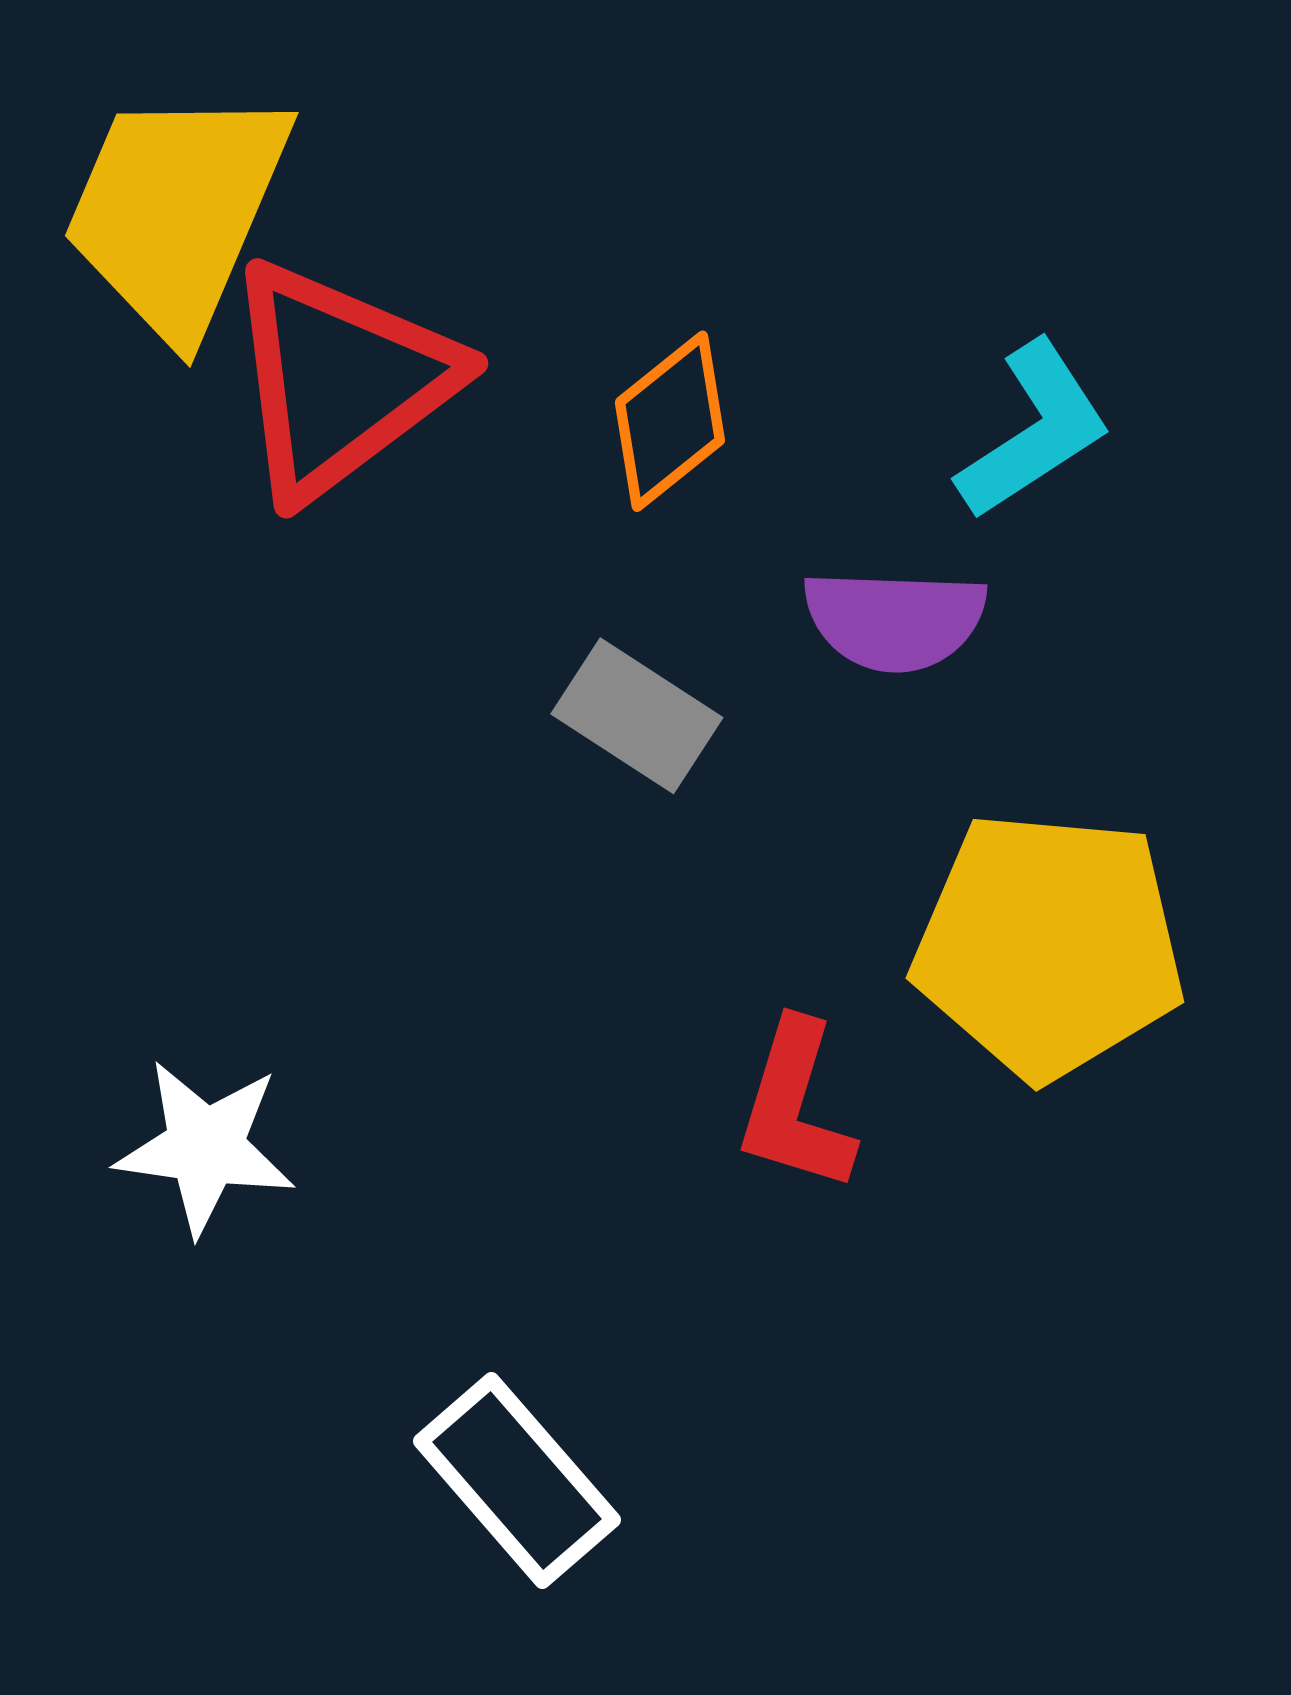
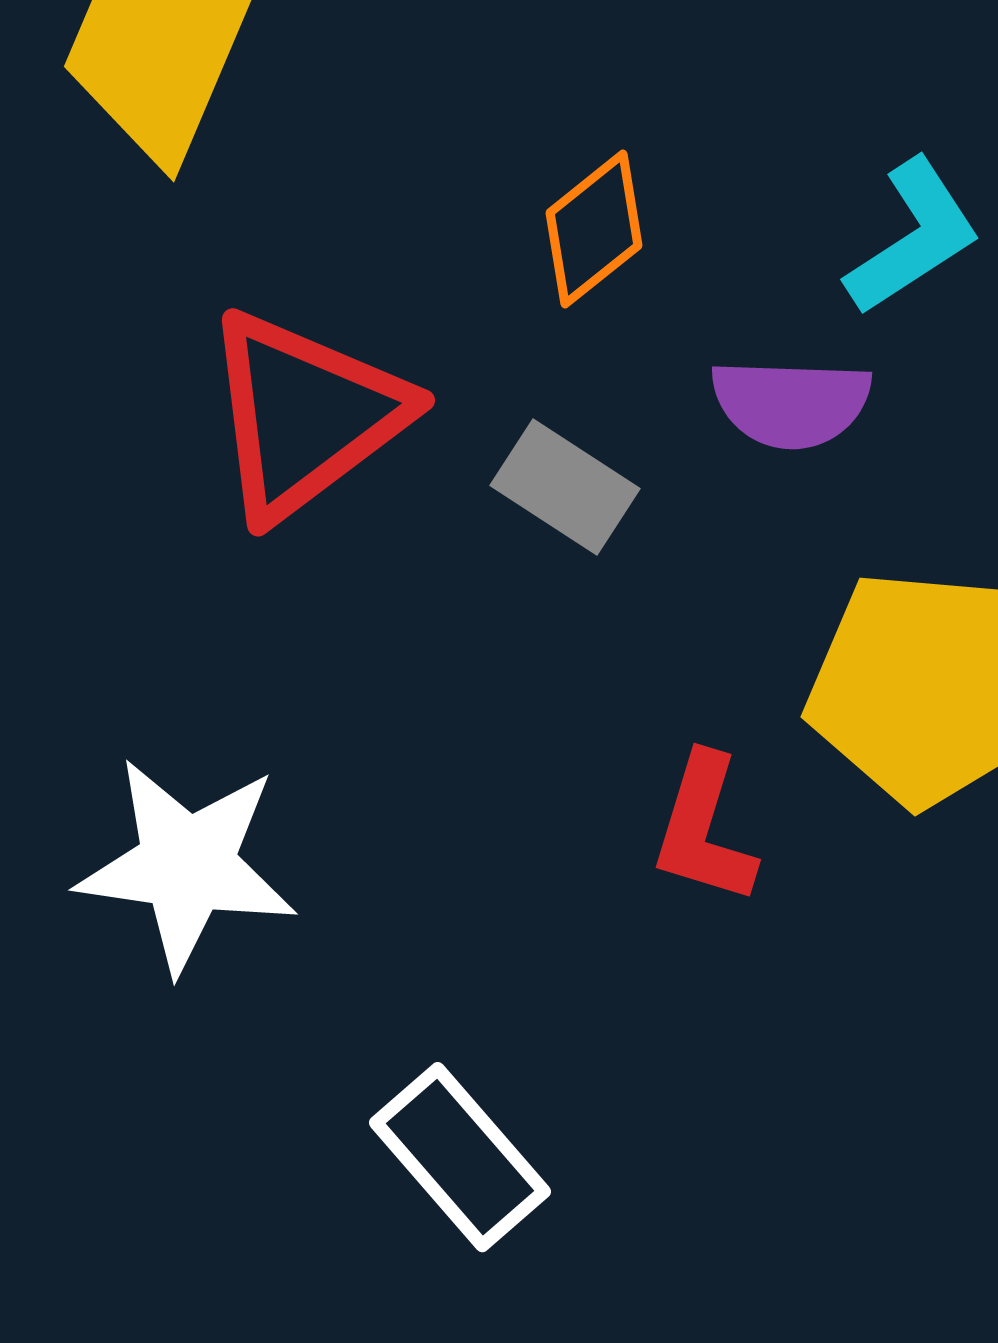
red triangle: (340, 380) -> (305, 415), moved
white star: (205, 1147) -> (187, 865), size x1.4

